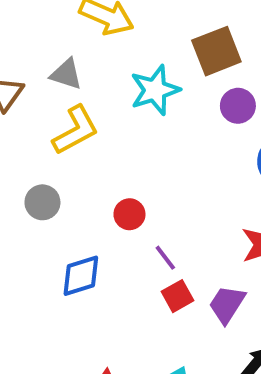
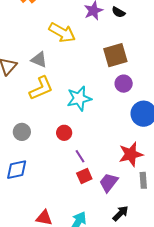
cyan star: (155, 90) -> (79, 99), moved
gray circle: (42, 202) -> (22, 132), moved
blue diamond: (81, 276) -> (17, 170), moved

